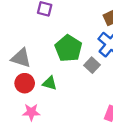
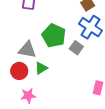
gray triangle: (21, 58) -> (27, 50), moved
green triangle: (50, 83) -> (41, 68), turned -40

